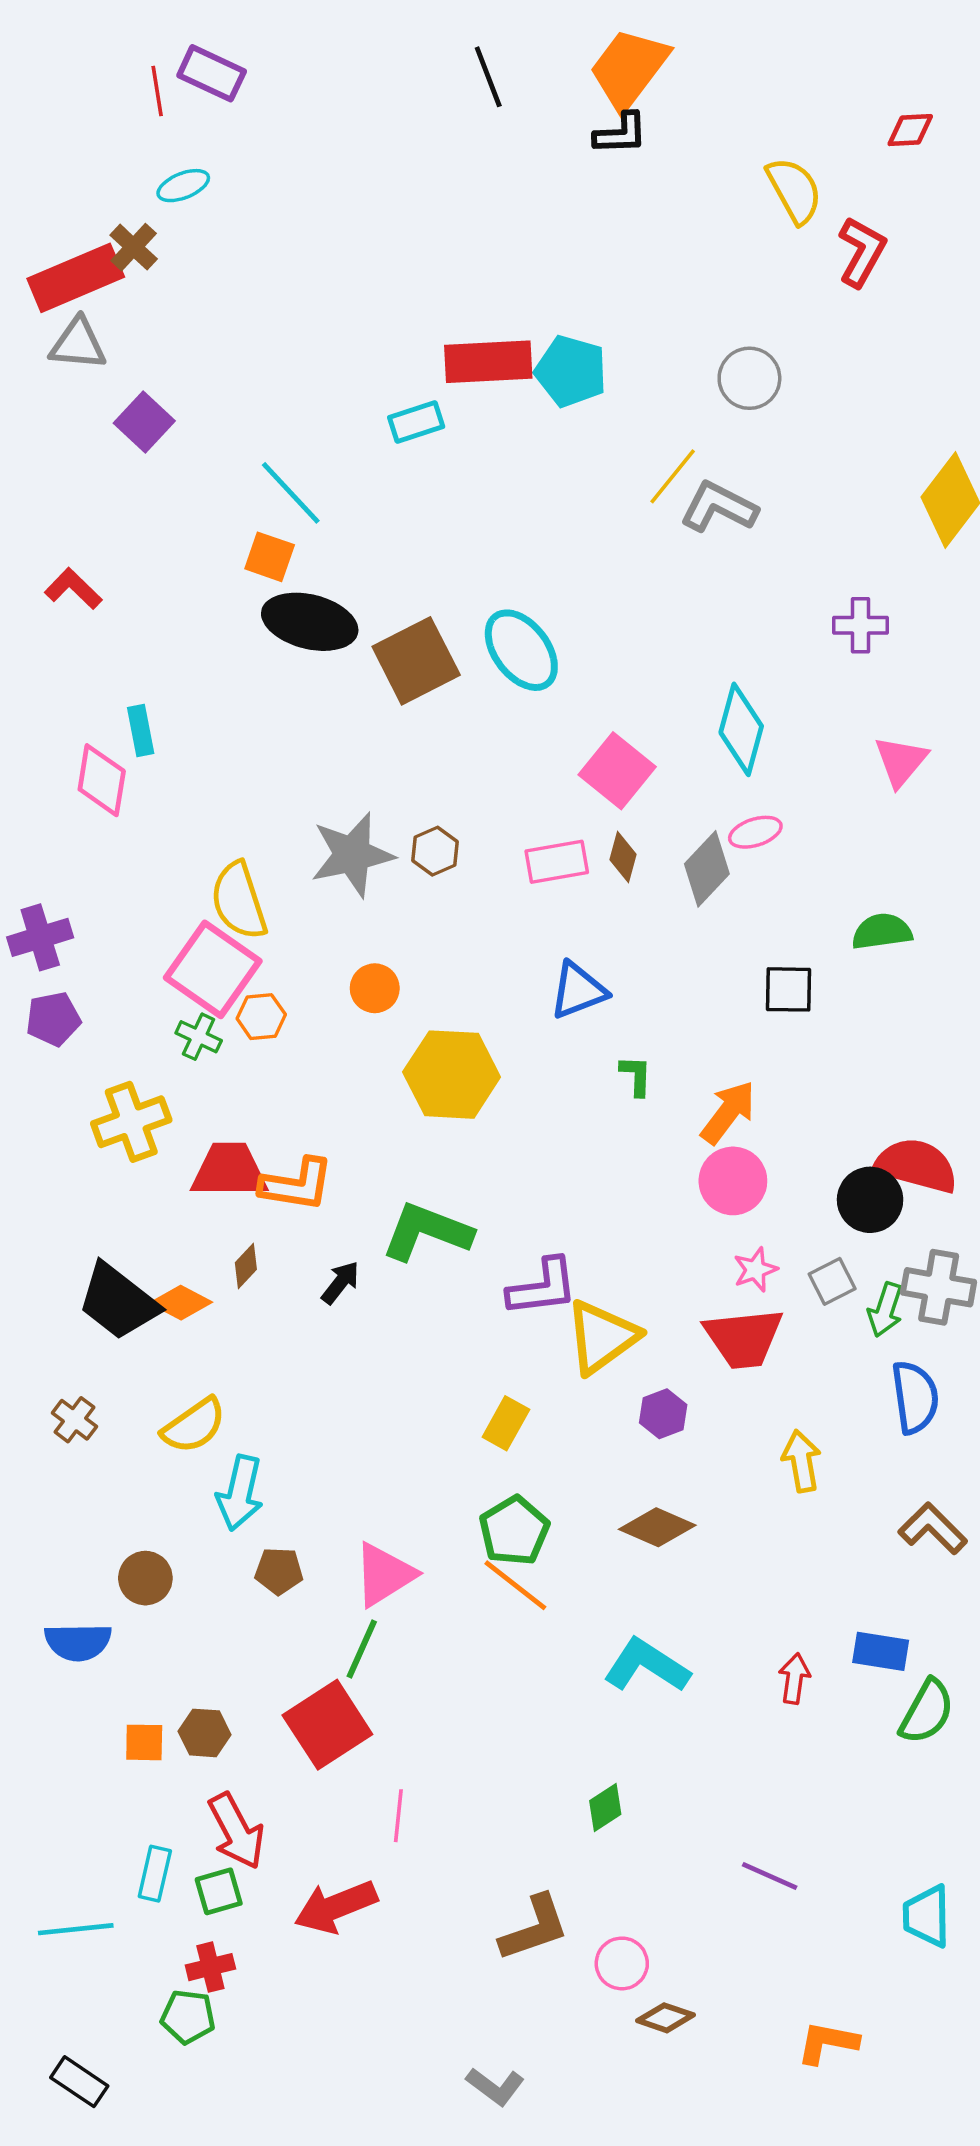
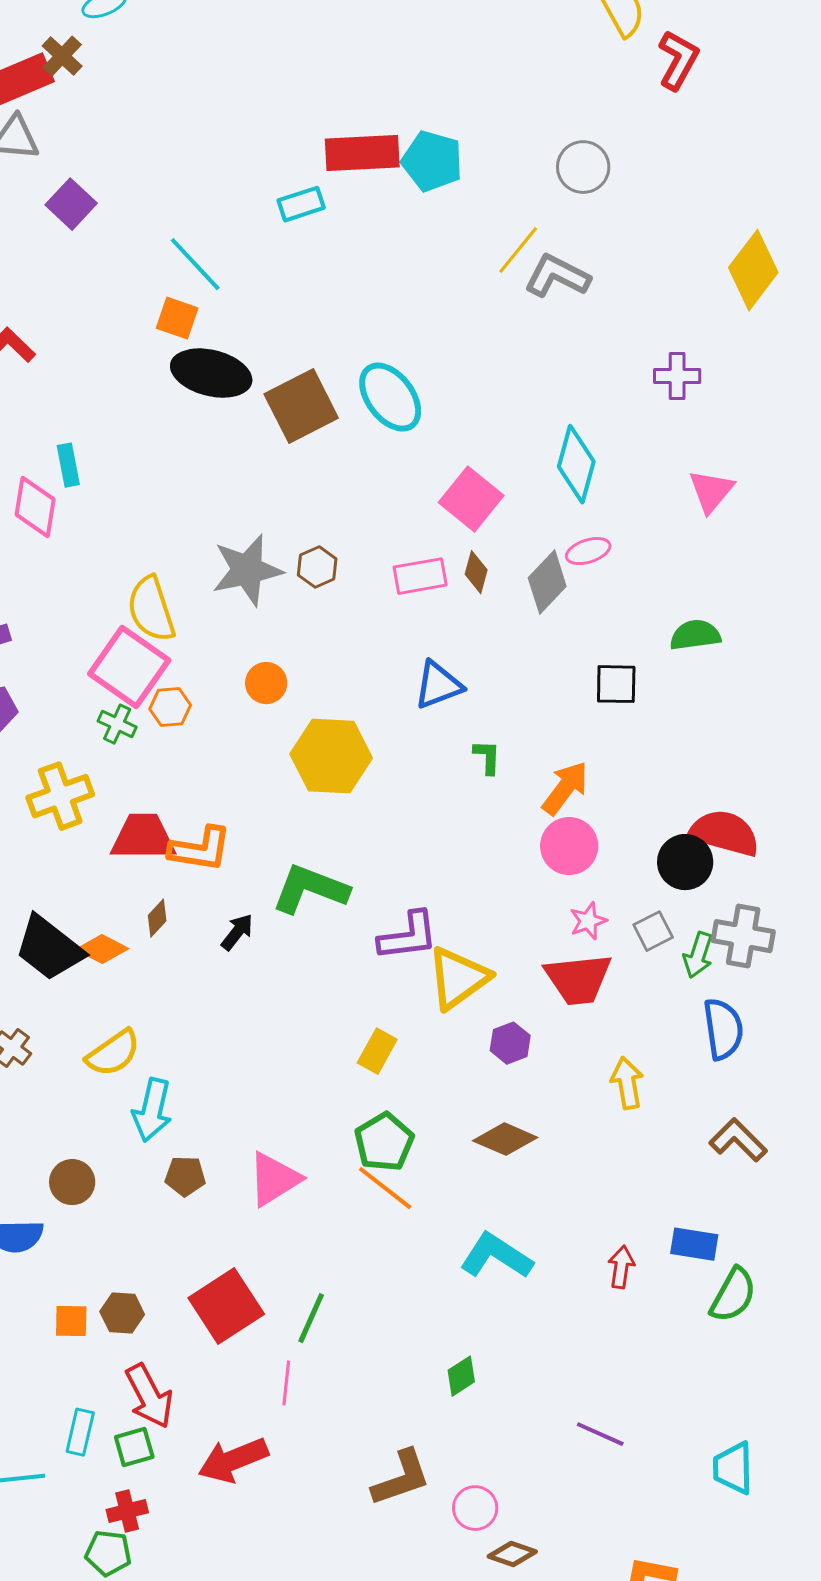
green line: (362, 1649) -> (311, 1318), moved

